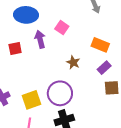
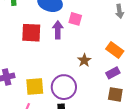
pink square: (62, 28) -> (75, 19), moved, turned -32
red square: (15, 49) -> (31, 33), size x1.5

